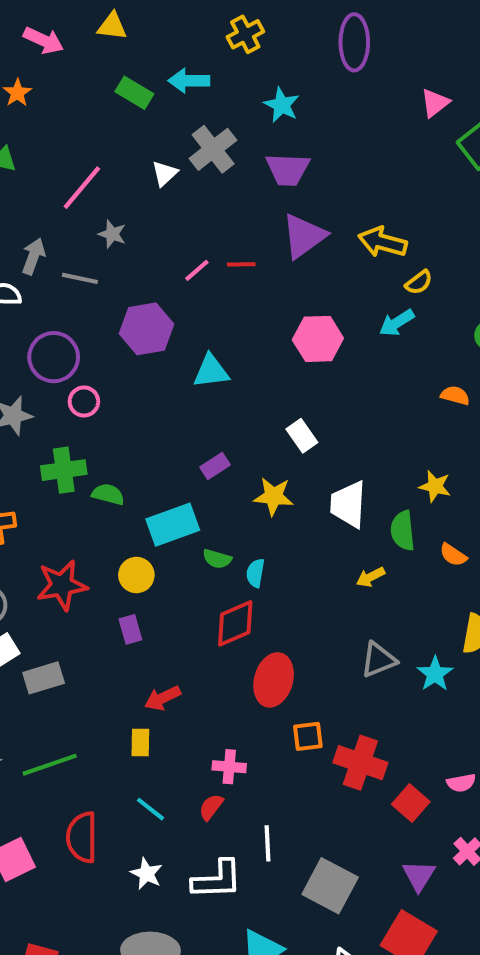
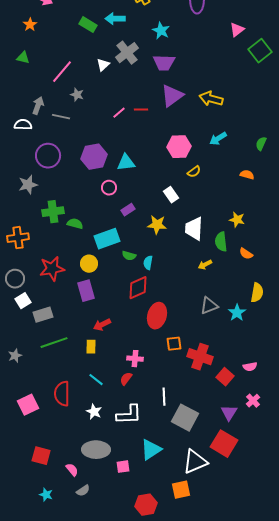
yellow semicircle: (419, 282) -> (194, 172), moved
purple hexagon: (146, 329) -> (94, 157), moved
pink circle: (84, 401) -> (109, 188), moved
purple rectangle: (130, 629) -> (86, 291), size x1.5
green line: (50, 765) -> (54, 343), moved
white line: (268, 843) -> (164, 397), moved

